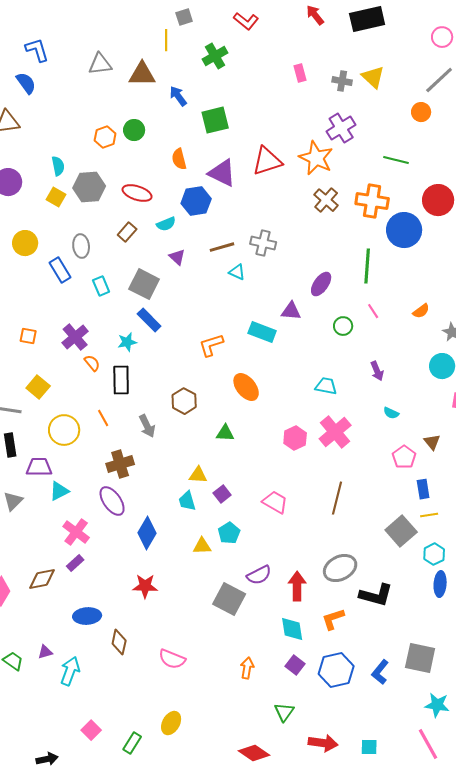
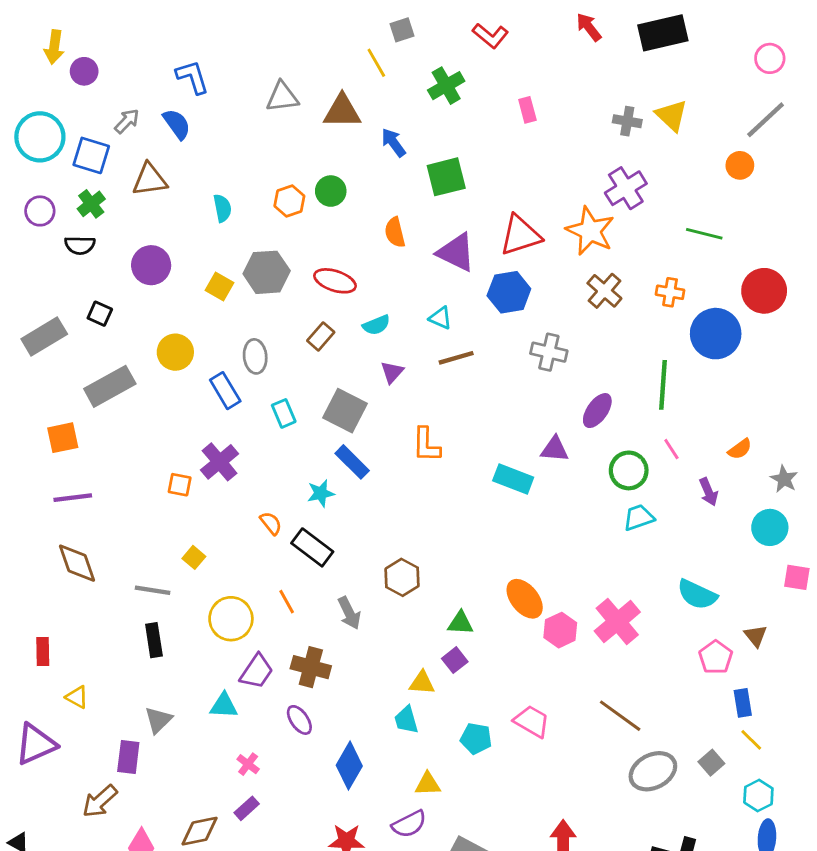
yellow line: (166, 40) -> (376, 63), turned -30
pink rectangle: (300, 73) -> (527, 110), moved
cyan semicircle: (58, 166) -> (222, 208), moved
blue hexagon: (196, 201) -> (509, 292), moved
orange cross: (372, 201) -> (670, 292), size x0.6
gray cross: (263, 243) -> (549, 352), moved
purple triangle: (177, 257) -> (392, 372), turned 30
cyan triangle: (237, 272) -> (441, 318), moved
green circle: (343, 326) -> (629, 470), size x1.4
purple cross: (75, 337) -> (220, 462), moved
orange L-shape: (211, 345) -> (426, 445), moved, turned -72
purple arrow: (377, 371) -> (709, 492), moved
black rectangle: (121, 380) -> (312, 547), turned -52
cyan trapezoid: (326, 386) -> (639, 517), moved, turned -30
yellow square: (38, 387) -> (194, 557), size x0.7
orange ellipse: (246, 387) -> (525, 599), moved
cyan semicircle: (391, 413) -> (697, 594), size x1.8
brown cross: (120, 464) -> (311, 667), turned 32
purple trapezoid: (39, 467) -> (257, 671), moved, turned 124
cyan triangle: (59, 491) -> (224, 706), turned 30
purple square: (222, 494) -> (455, 660), moved
brown line: (337, 498) -> (620, 716), turned -68
purple ellipse: (112, 501) -> (299, 720), size x0.7
yellow line: (429, 515) -> (751, 740), turned 54
gray square: (401, 531) -> (711, 763), size x0.6
pink cross: (76, 532) -> (248, 764), size x0.6
cyan pentagon: (229, 533) -> (476, 738), moved, turned -30
gray ellipse: (340, 568) -> (653, 771), moved
purple semicircle: (259, 575) -> (409, 824), moved

